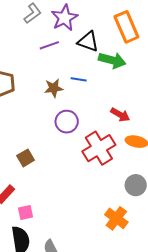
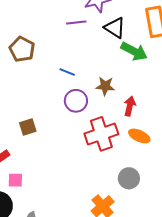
blue line: (79, 79) -> (67, 72), moved
brown star: (54, 88) -> (105, 86), moved
red arrow: (120, 115) -> (130, 106), turned -120

